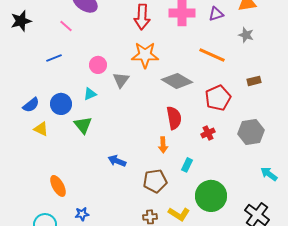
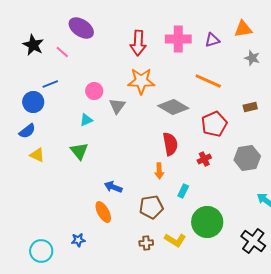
black star: (21, 21) -> (33, 45), moved, turned -30
gray star: (246, 35) -> (252, 58), moved
blue circle: (61, 104) -> (33, 102), moved
orange ellipse: (58, 186) -> (103, 212), moved

